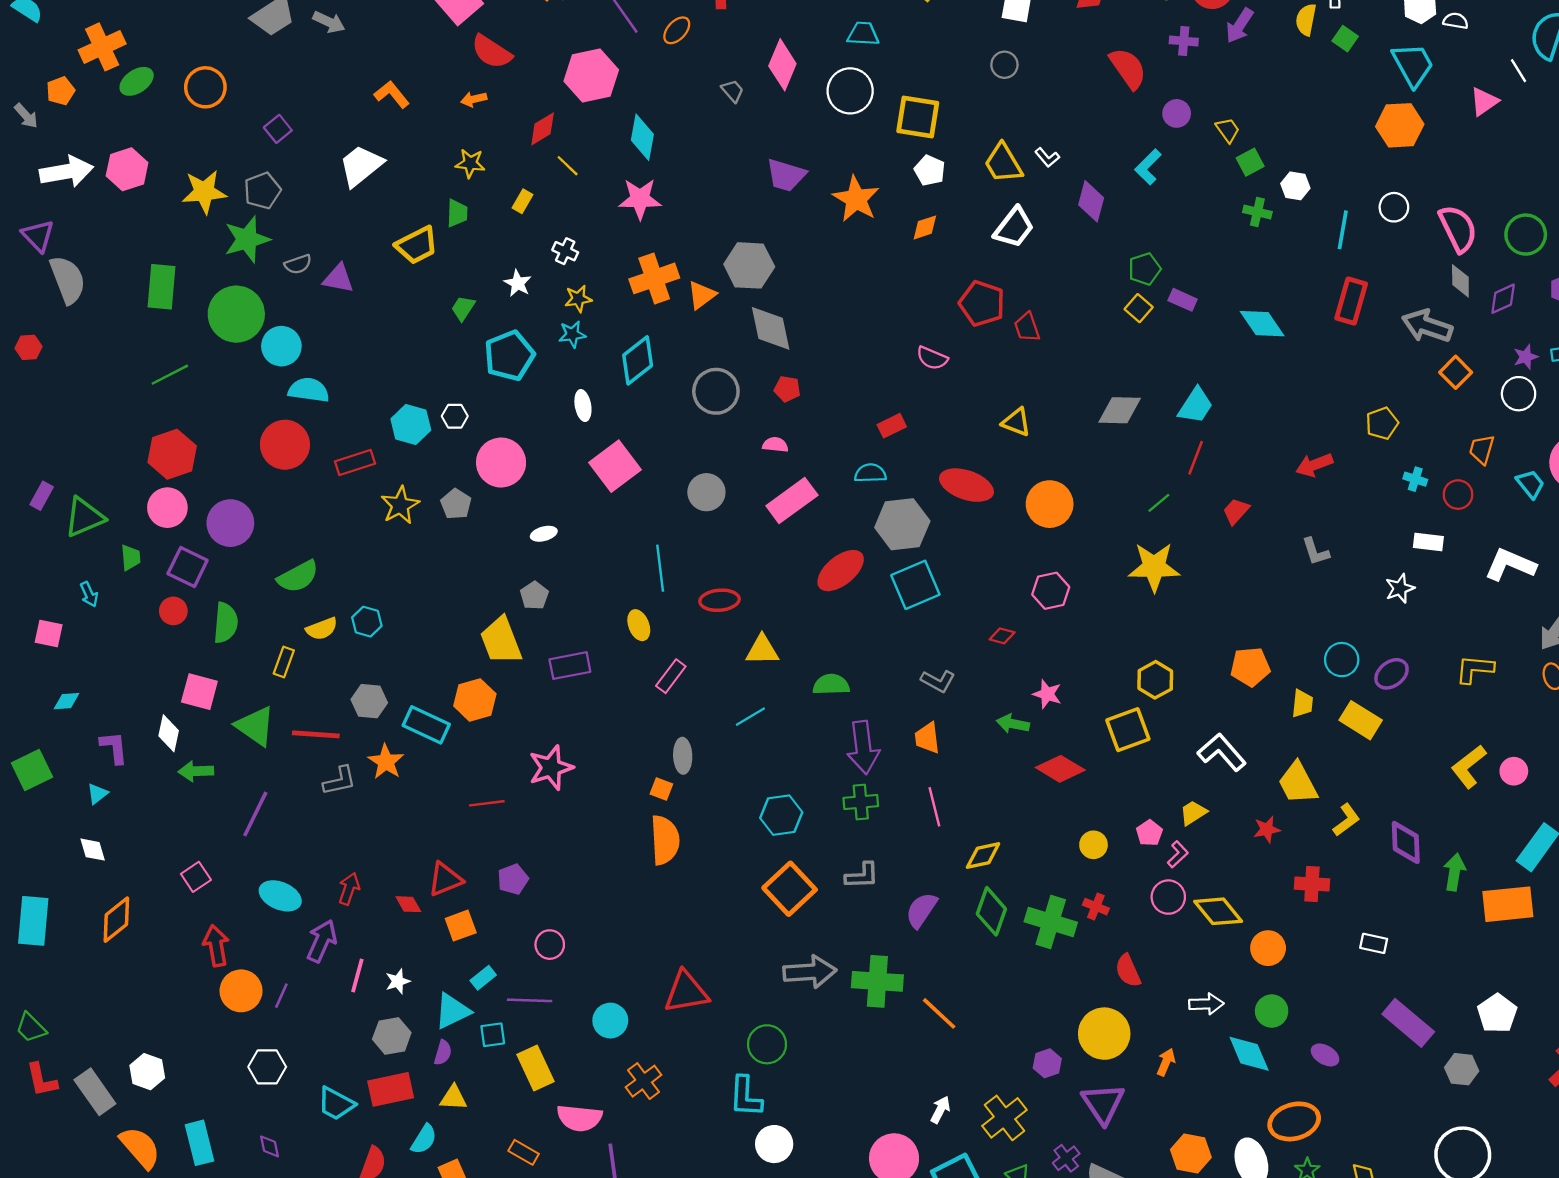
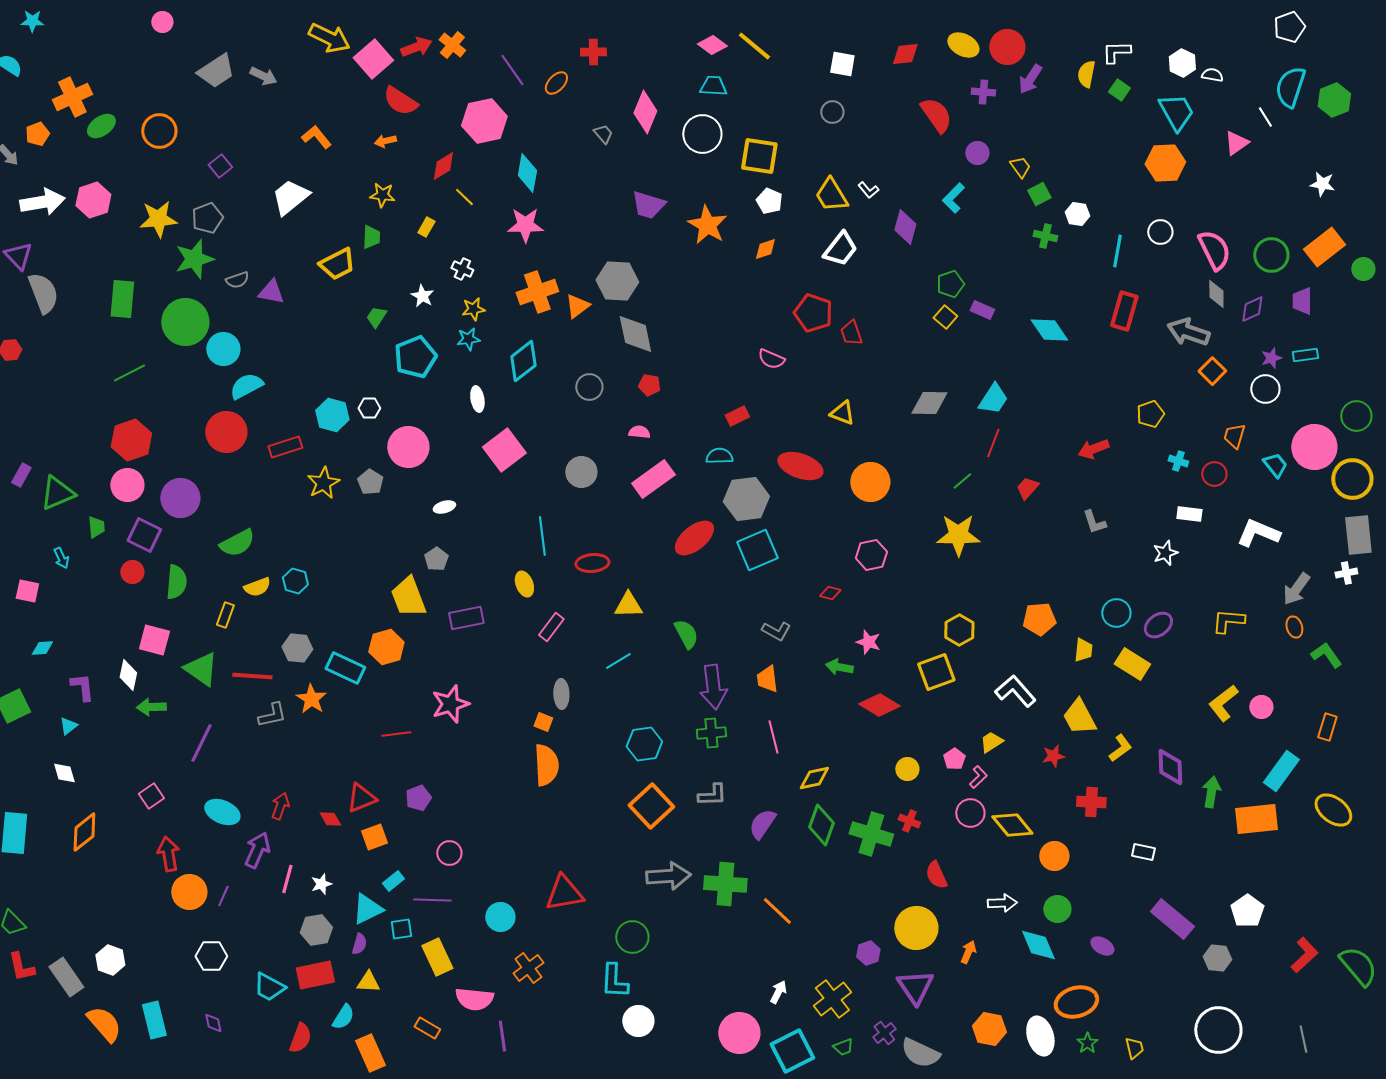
cyan semicircle: (309, 390) -> (246, 386), turned -36
gray circle: (716, 391) -> (589, 387), size x0.7
green semicircle: (831, 685) -> (686, 634), turned 64

